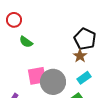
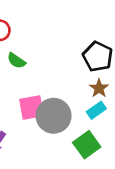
brown star: (80, 56) -> (99, 88), moved

